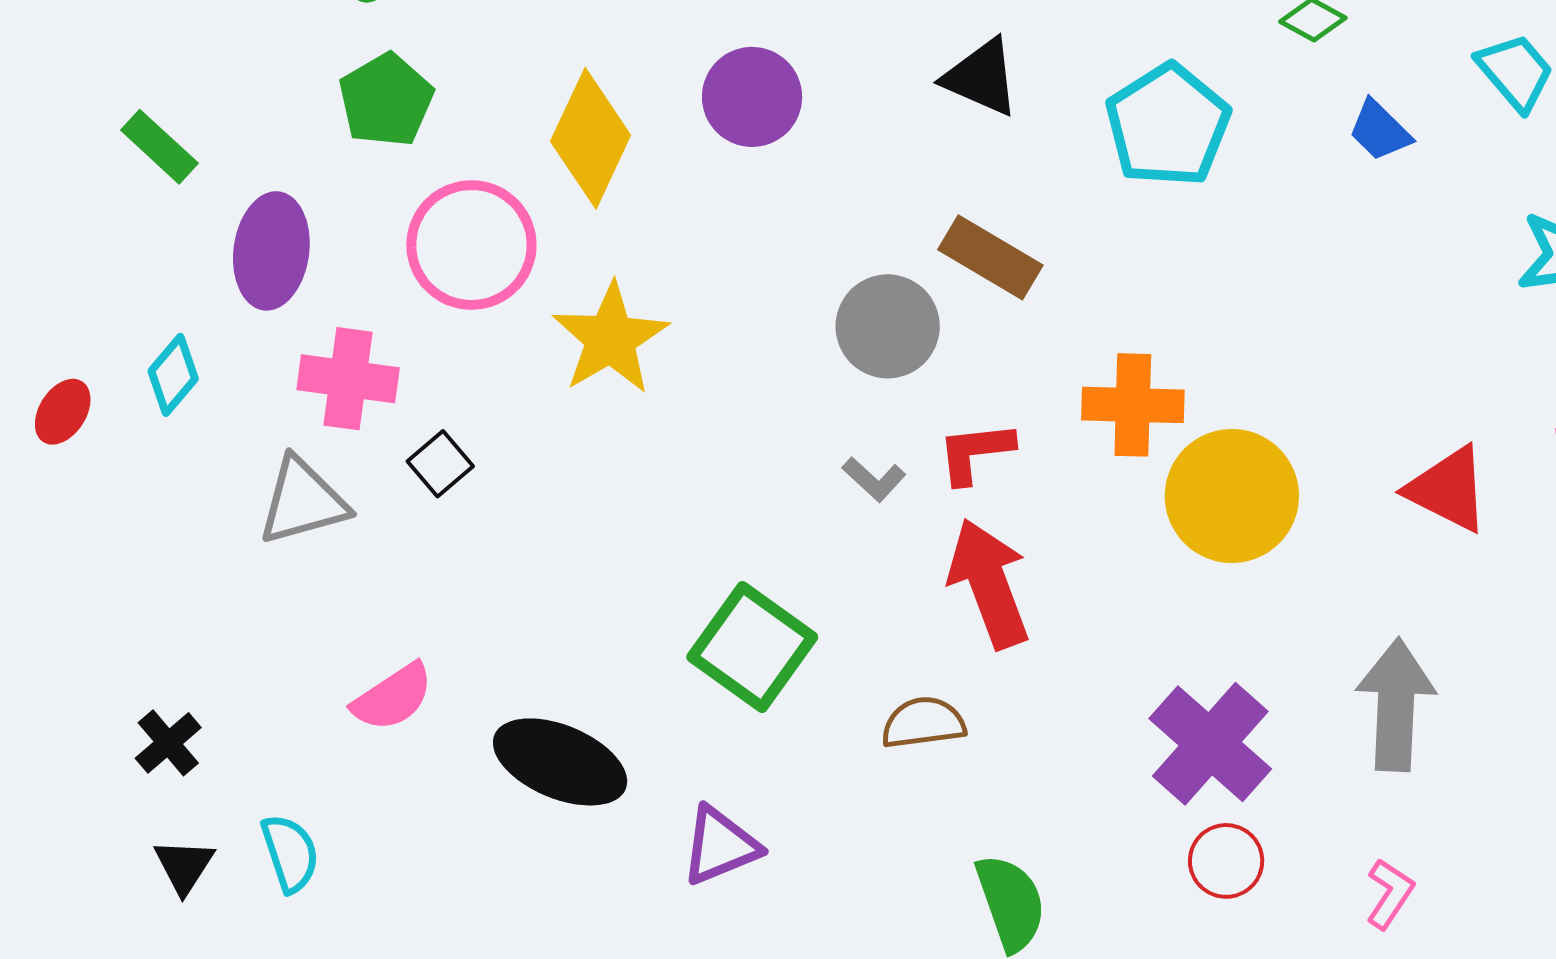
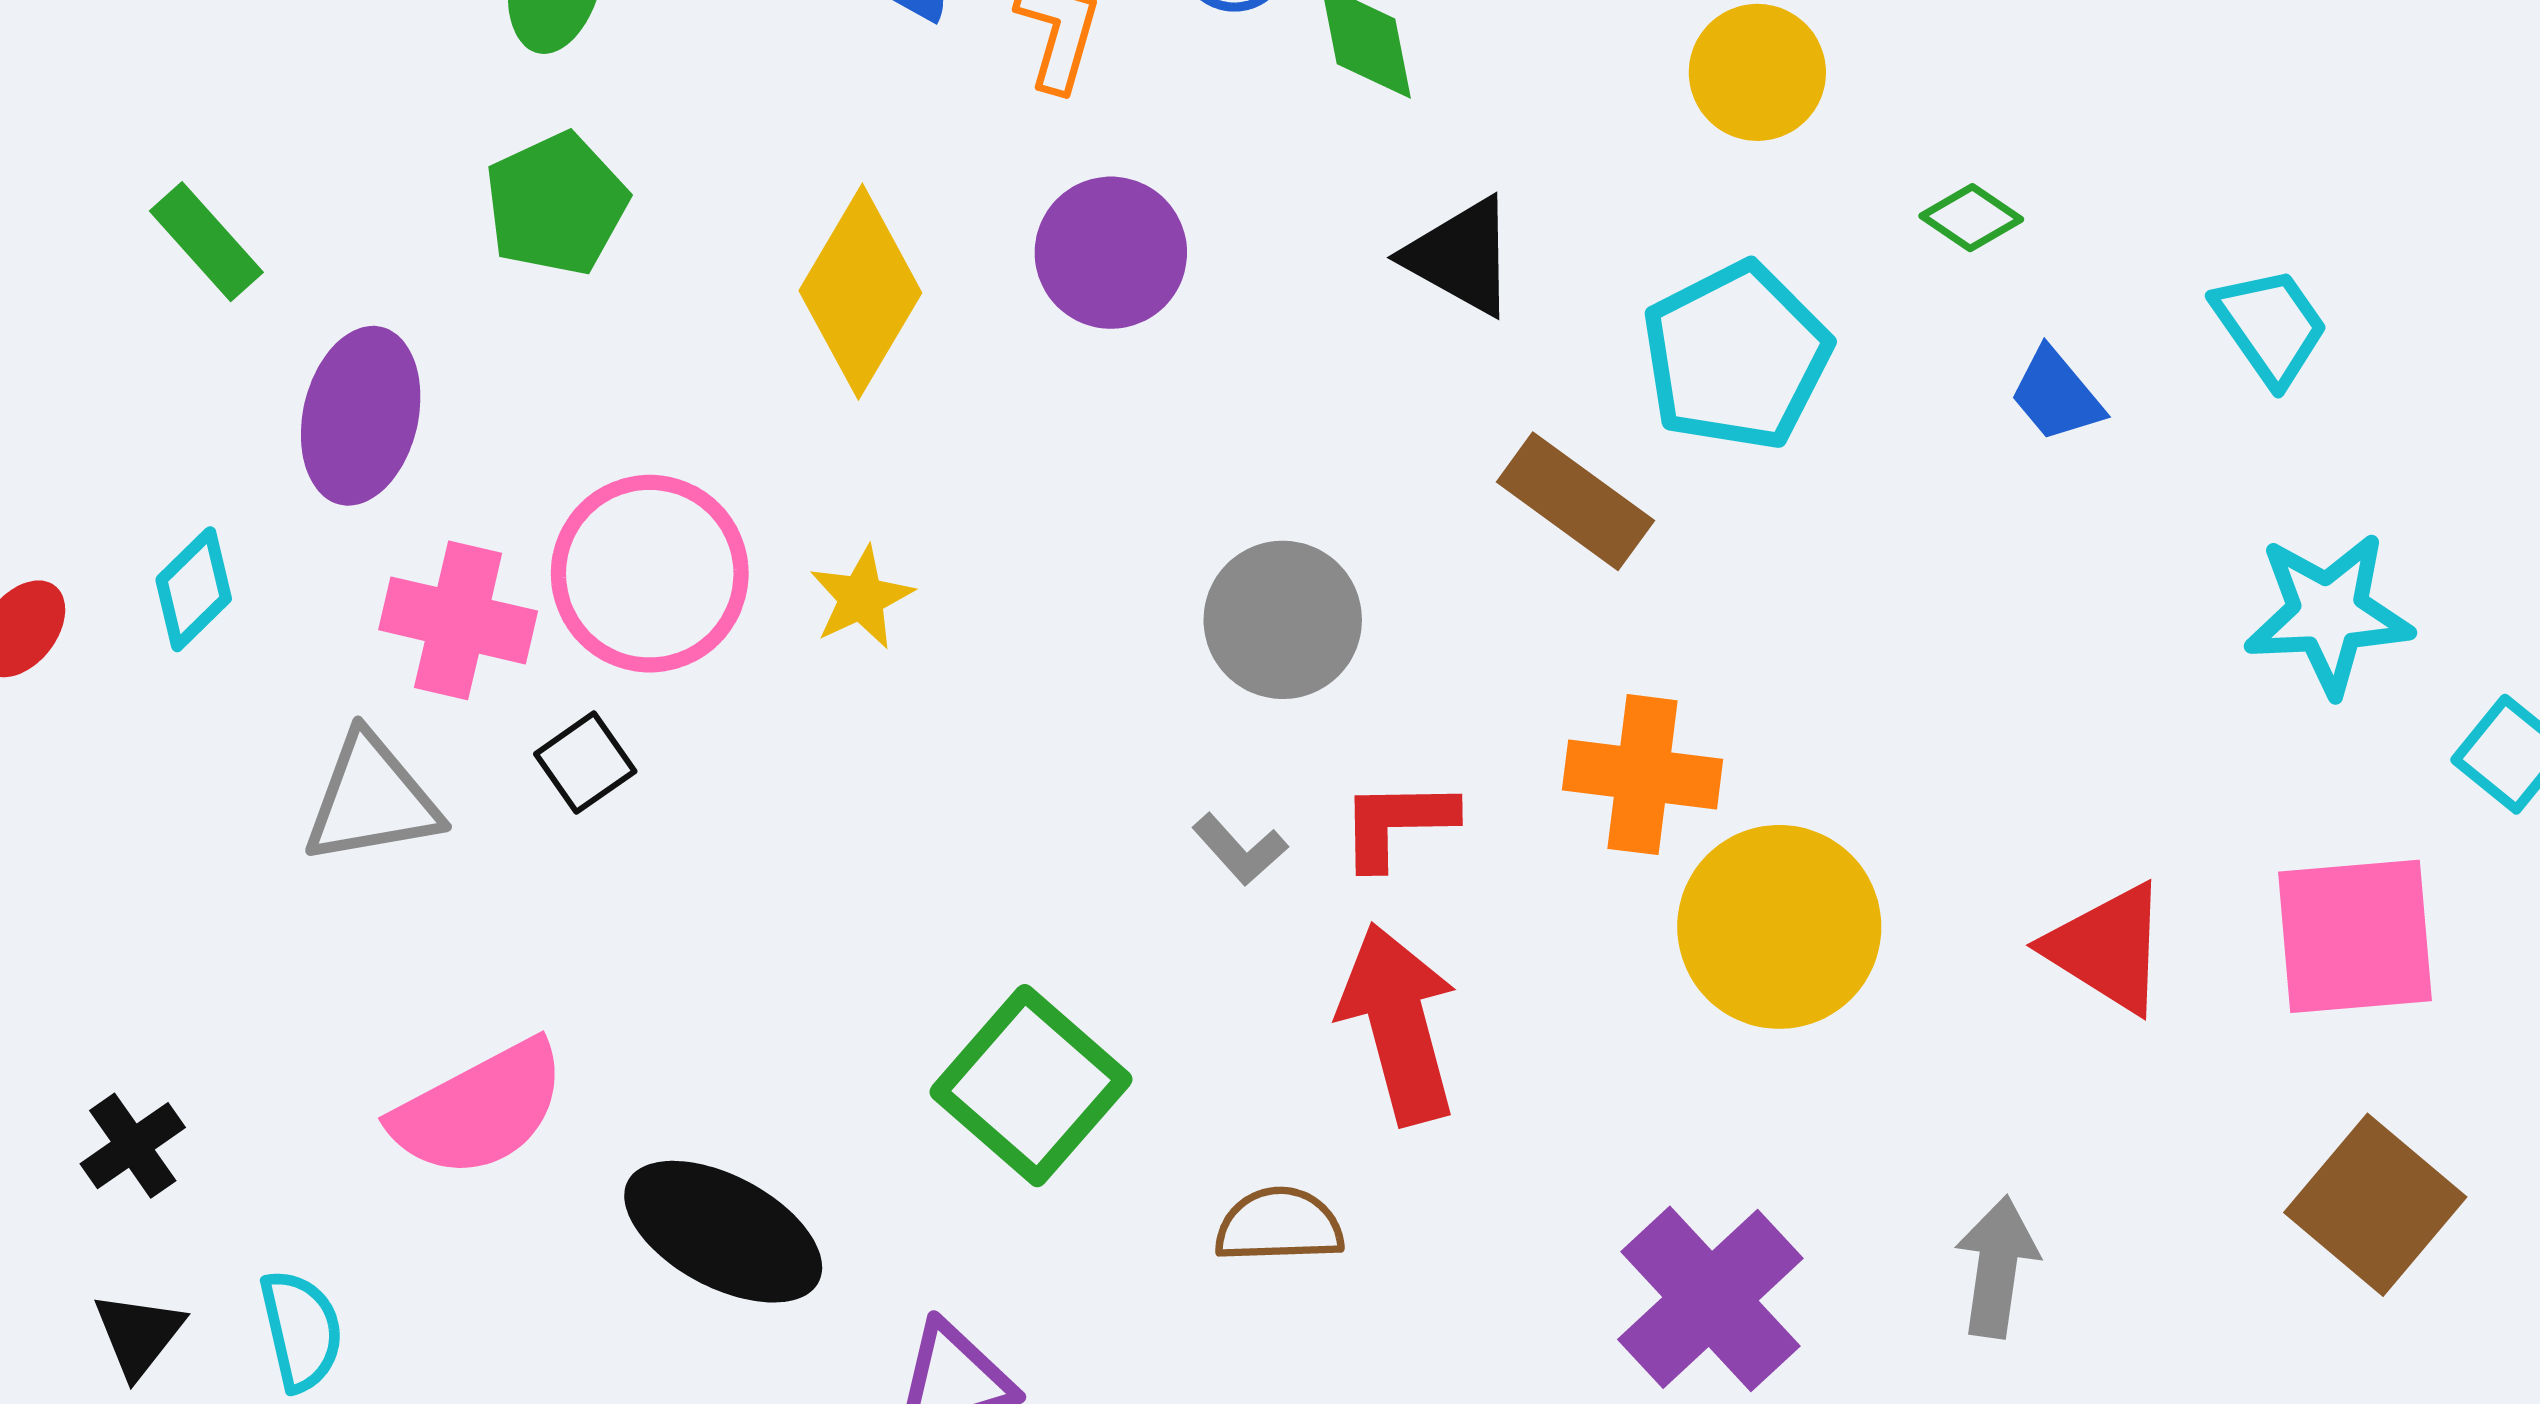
pink circle: (471, 245) -> (650, 574), moved
brown rectangle: (990, 257) -> (1575, 501), moved
yellow star: (610, 338) -> (861, 598), size x0.6
pink semicircle: (393, 697) -> (479, 1109), size x1.4
gray arrow: (1396, 705) -> (1997, 1267), size x0.7

